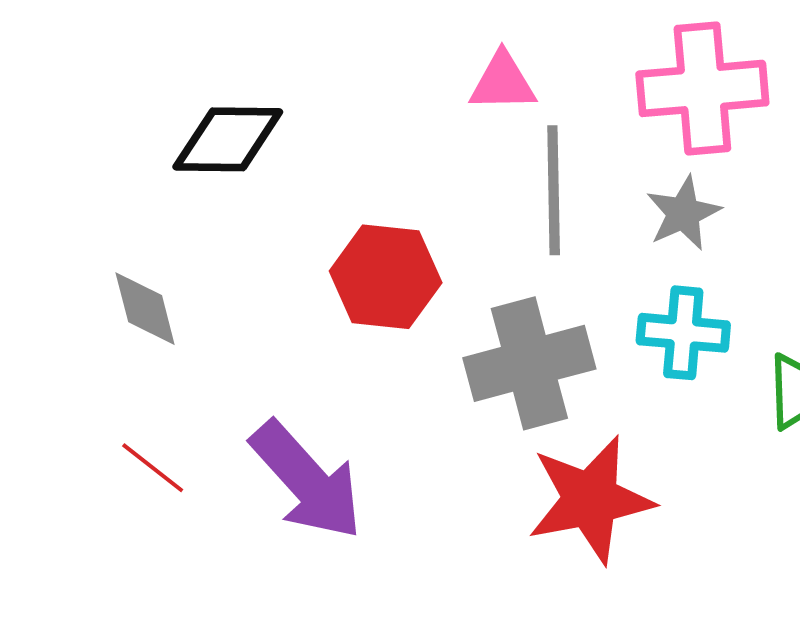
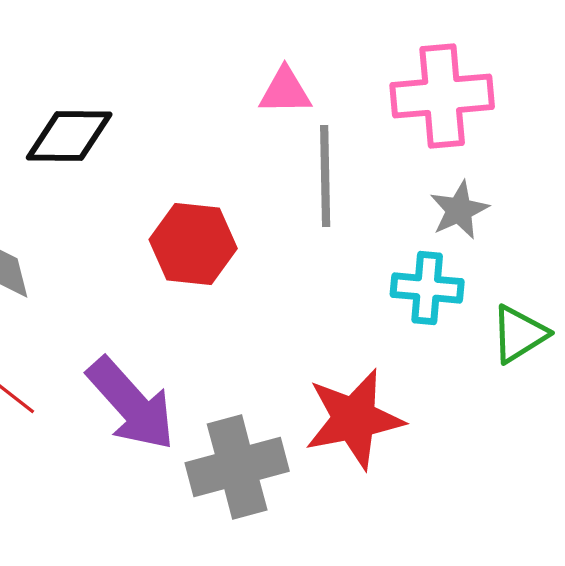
gray star: (683, 213) -> (459, 210), moved
gray cross: (529, 363) -> (237, 467), moved

